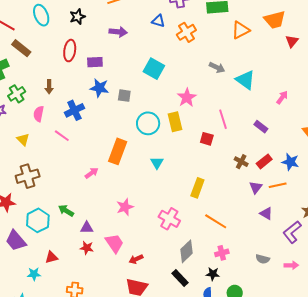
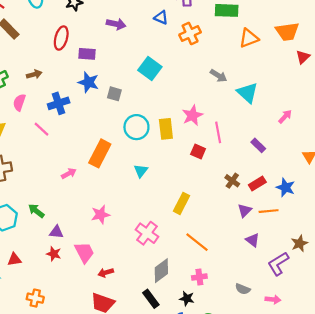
brown arrow: (49, 87) -> (34, 74), turned -112
pink star: (187, 98) -> (192, 115), moved

